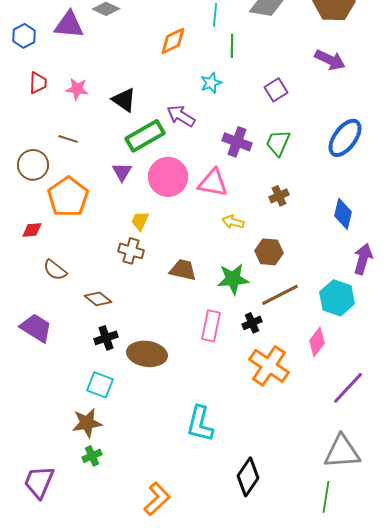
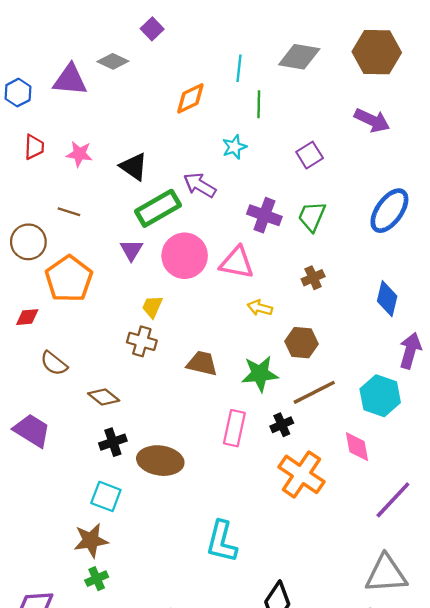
pink diamond: (317, 342) -> (357, 447), turned -48

